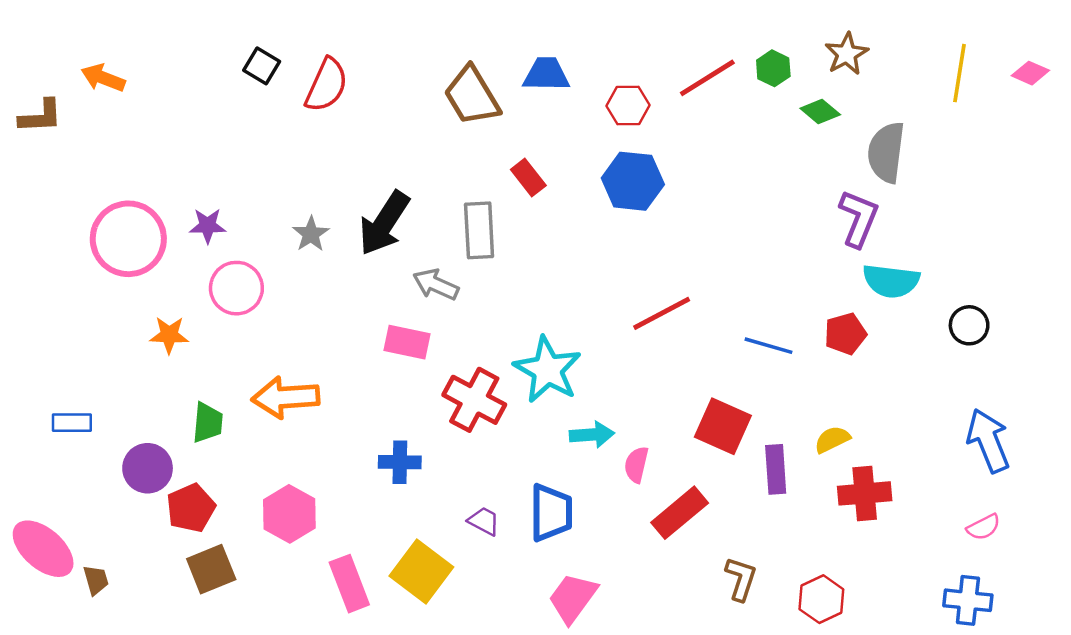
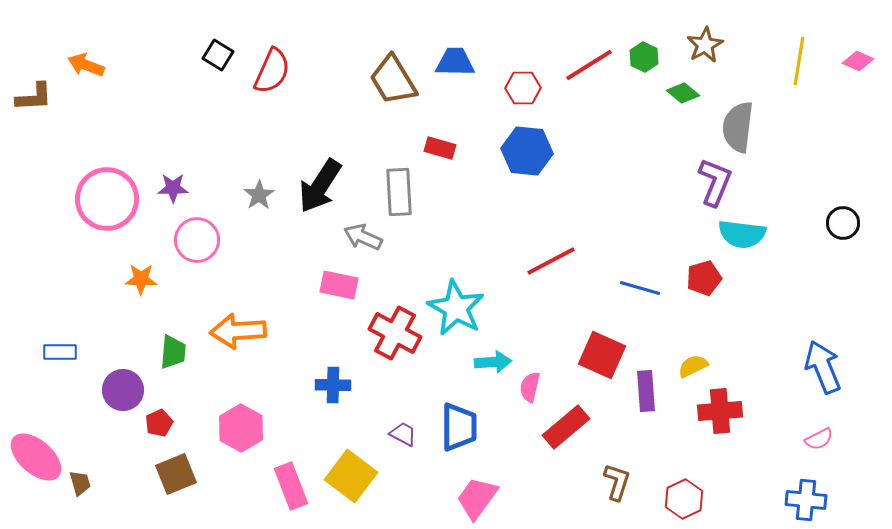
red rectangle: (528, 178) -> (440, 148), turned -36
black circle: (969, 325) -> (843, 223), moved
red pentagon: (191, 508) -> (159, 423), size x0.7

